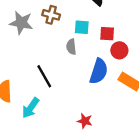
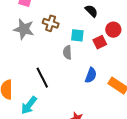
red square: (107, 34) -> (100, 42), turned -32
red circle: (119, 50) -> (113, 30), moved
blue semicircle: (99, 71) -> (91, 75), size x0.7

